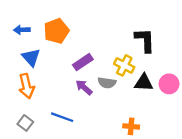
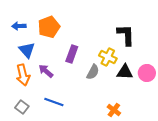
purple rectangle: (83, 62) -> (72, 54), turned -36
gray semicircle: (107, 83) -> (93, 72), turned -70
purple arrow: (84, 87) -> (46, 71), moved
orange cross: (131, 126) -> (114, 110), turned 32

